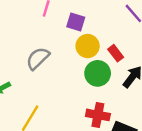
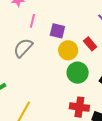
red rectangle: (116, 53) -> (90, 44), moved
gray semicircle: (38, 58) -> (23, 48), moved

